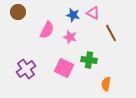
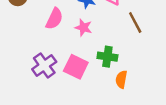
purple cross: (26, 69) -> (44, 65), moved
orange semicircle: (106, 84) -> (121, 79), moved

